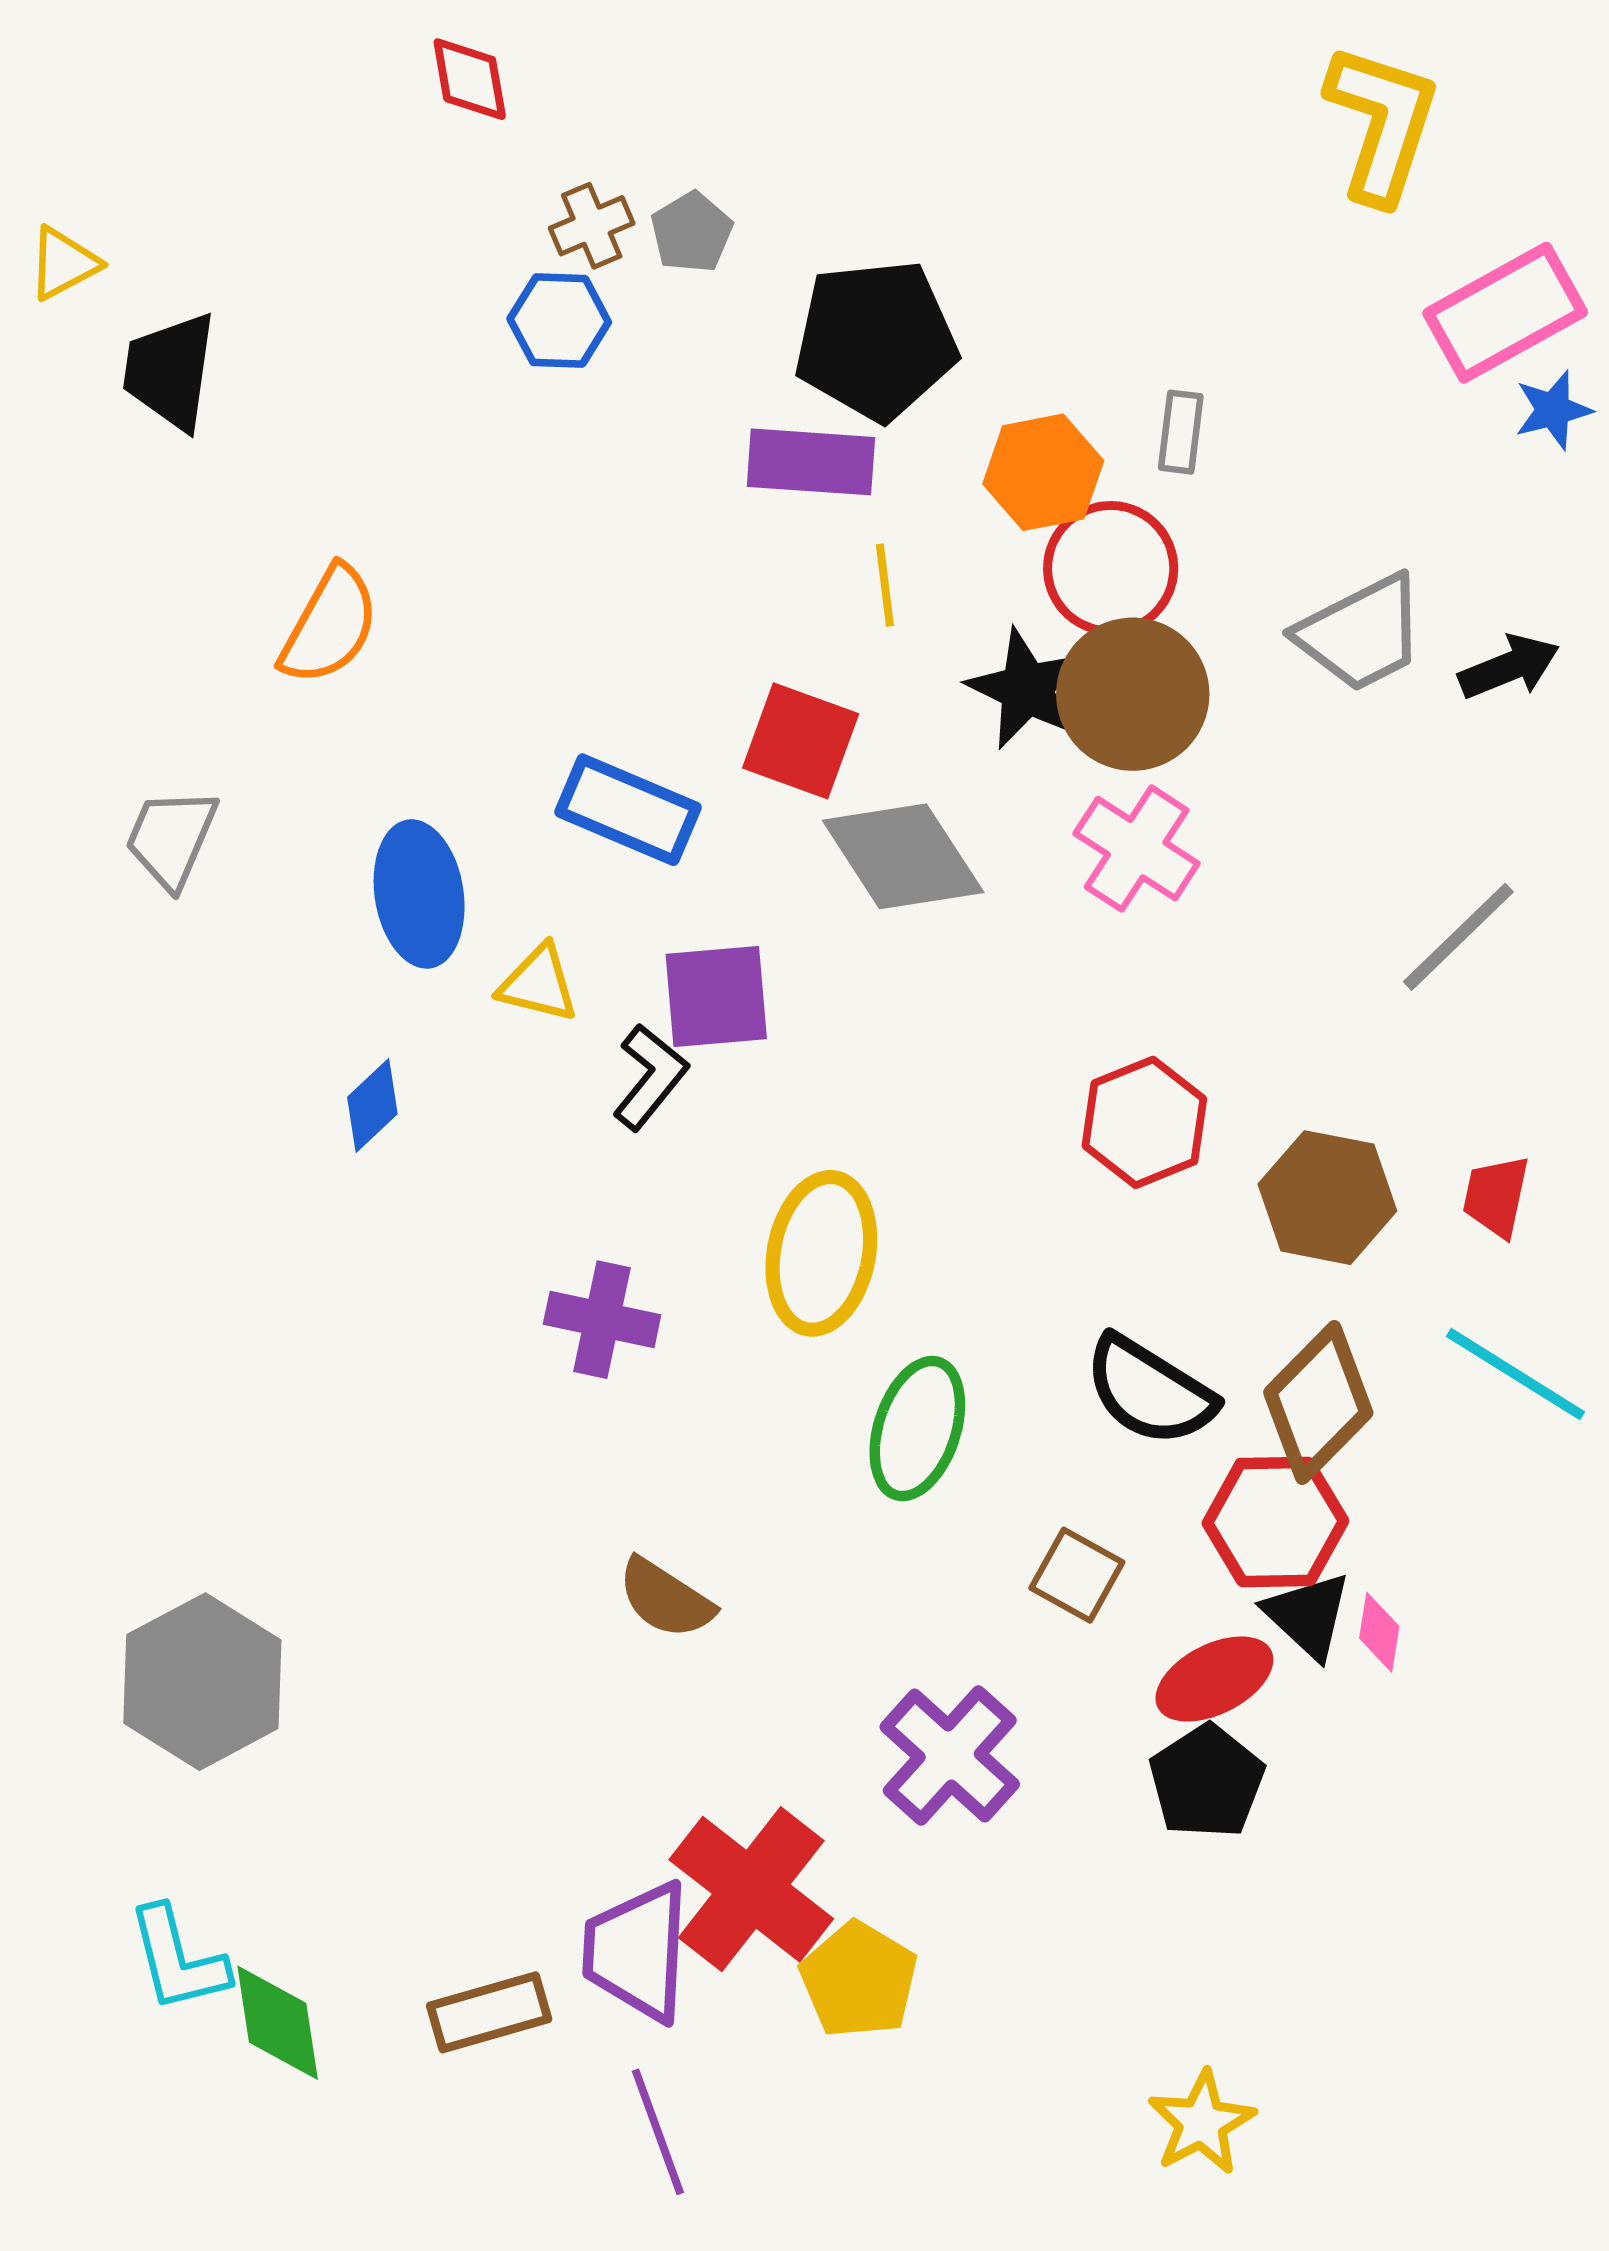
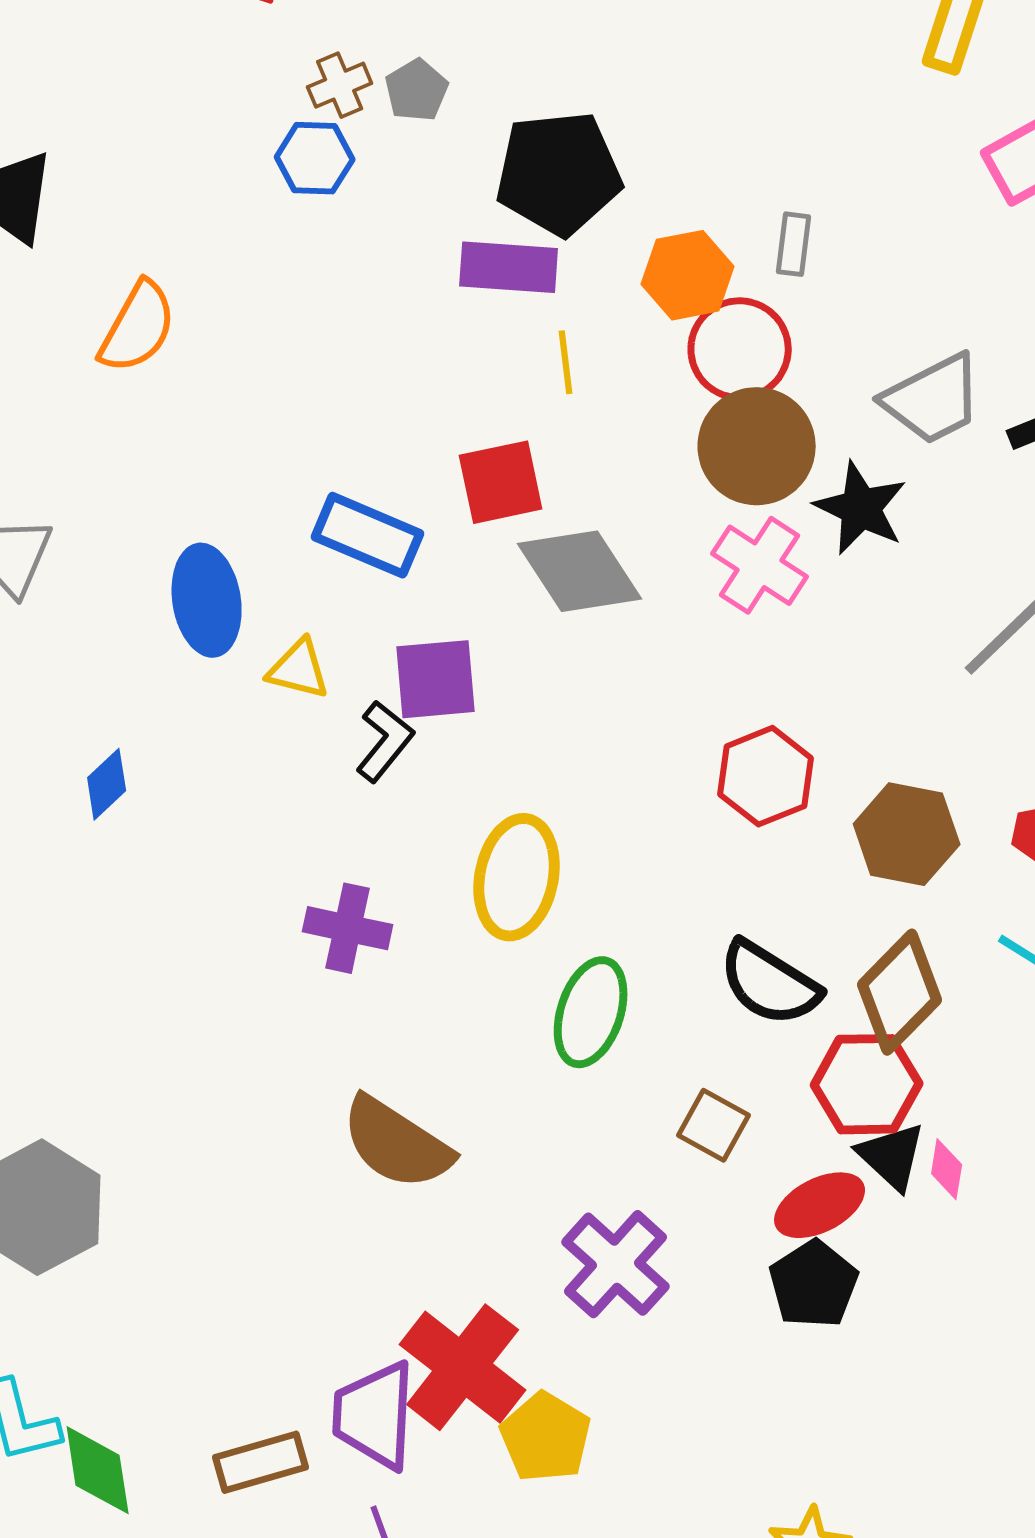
orange semicircle: (330, 625) -> (138, 327), moved
black star: (1026, 689) -> (861, 508), moved
red square: (801, 741) -> (501, 482), turned -32
blue diamond: (372, 1105) -> (107, 784), moved
brown semicircle: (666, 1599) -> (397, 1143), size x1.5

